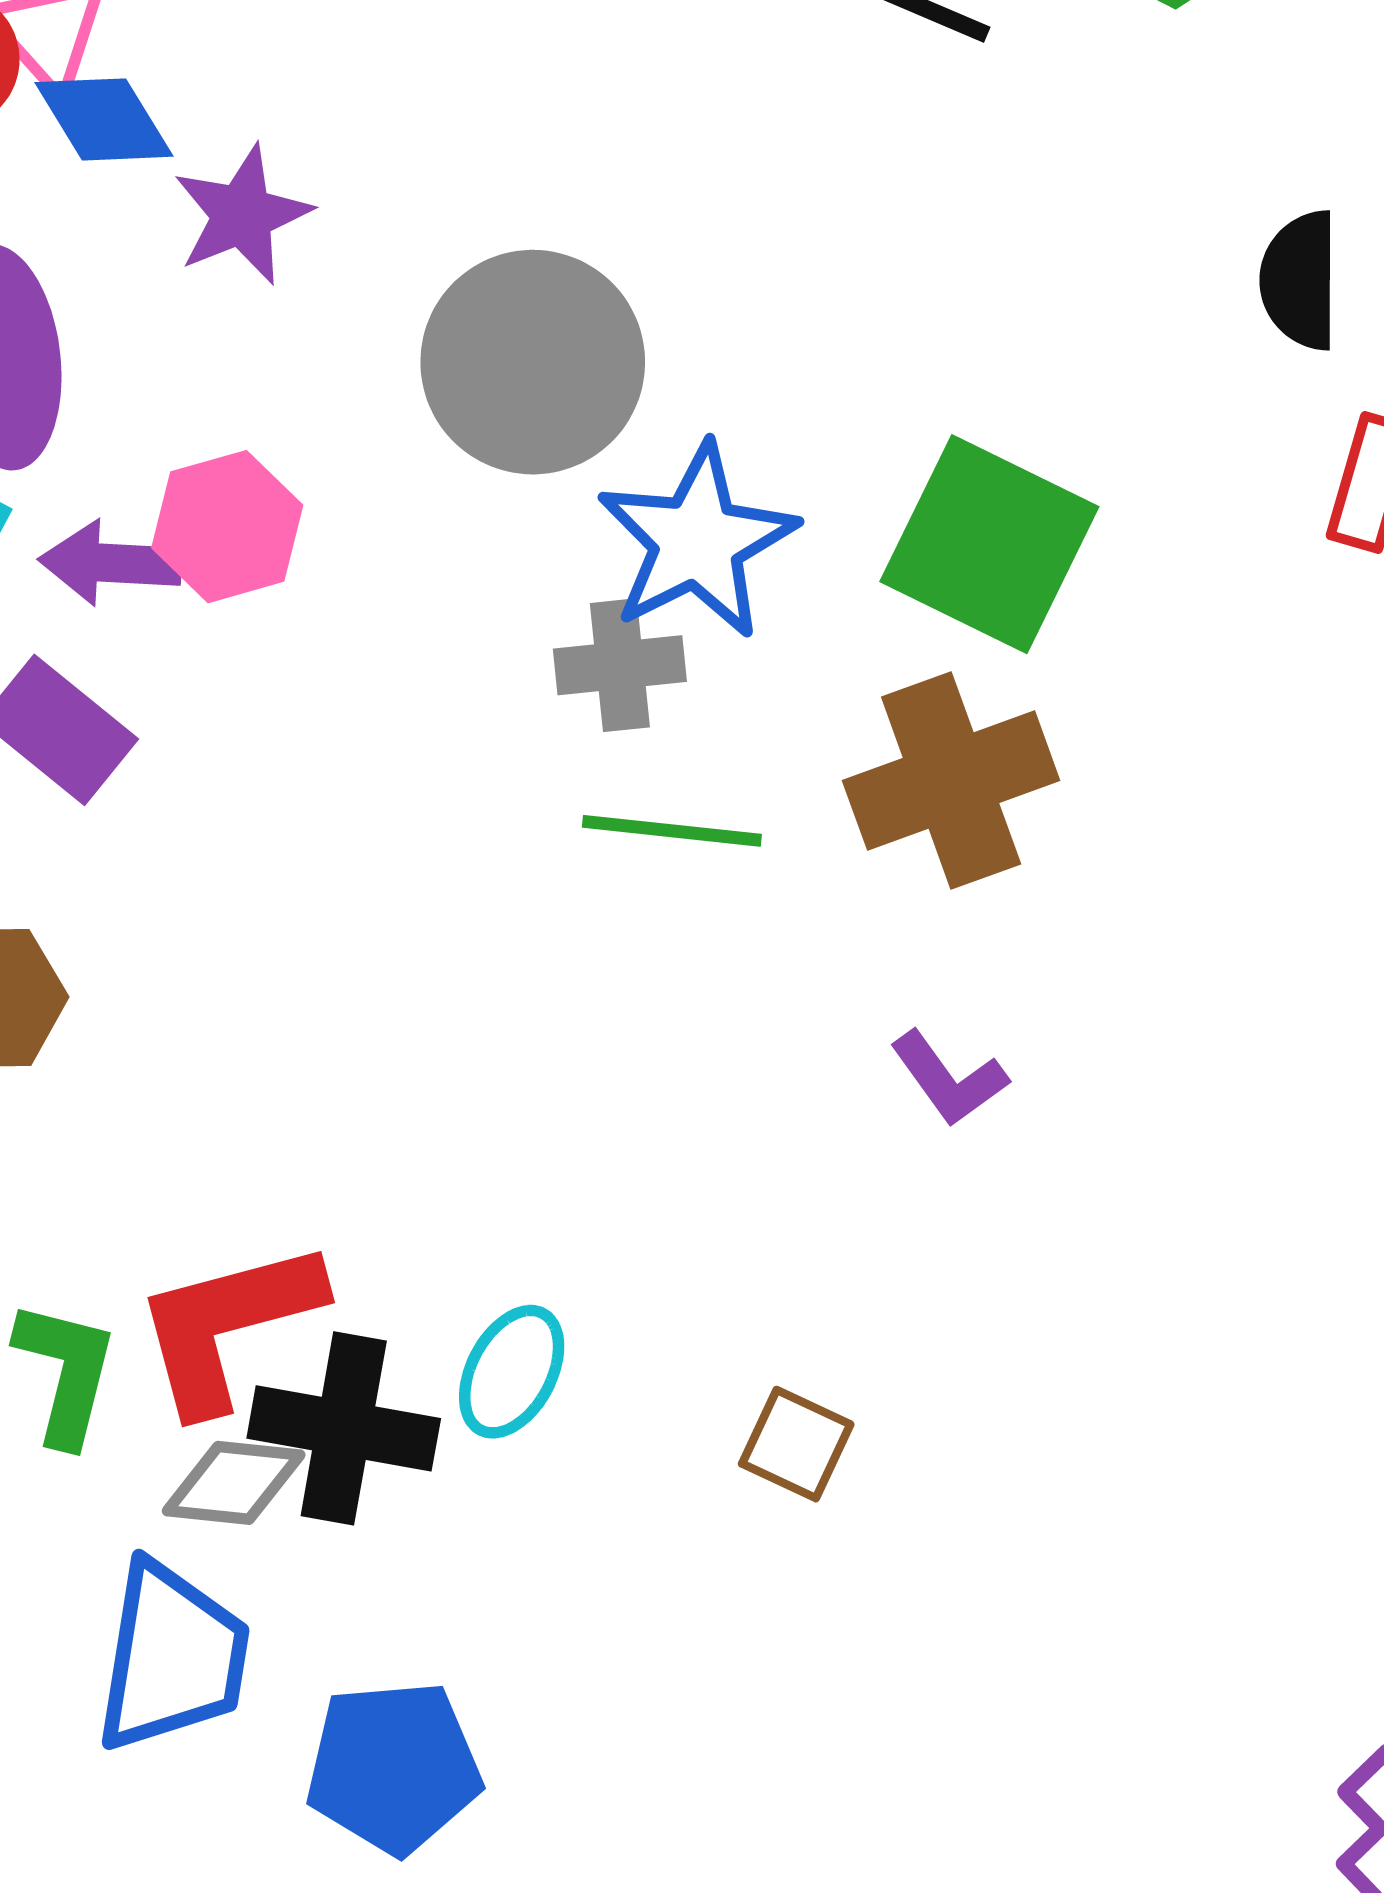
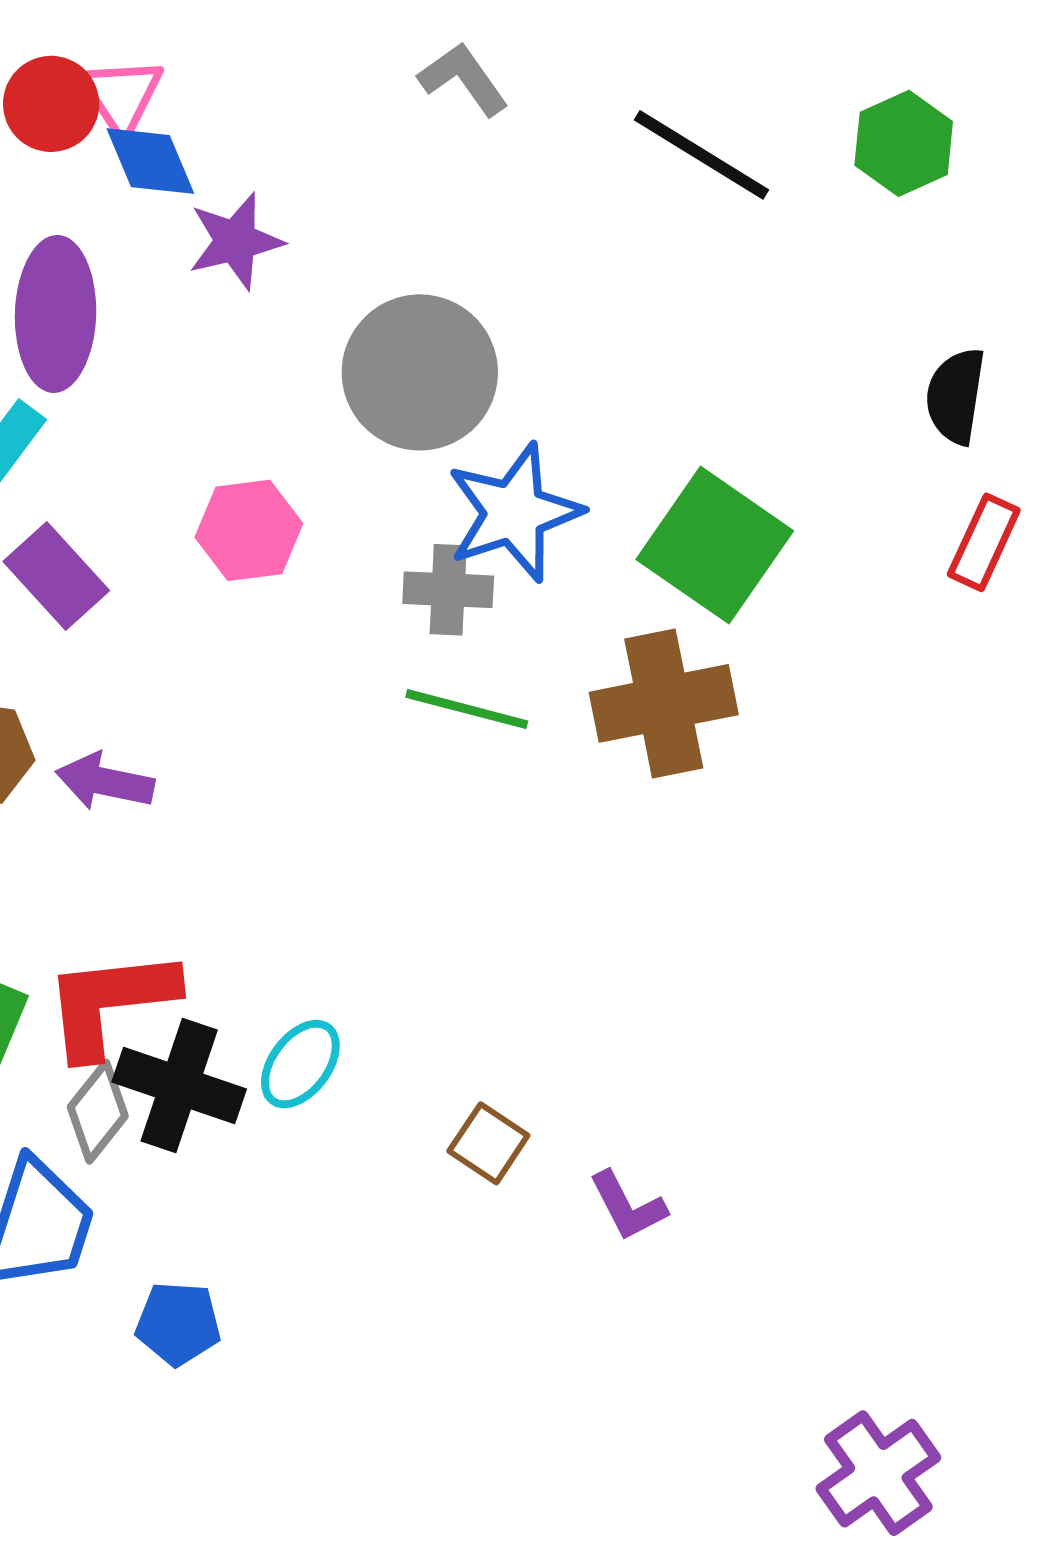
pink hexagon: (227, 527) -> (249, 530), moved
purple arrow: (110, 563) -> (105, 782), moved
purple L-shape: (949, 1079) -> (628, 1206), moved
gray diamond: (234, 1483) -> (98, 1112), turned -66
blue pentagon: (394, 1767) -> (178, 1324), size x0.7

